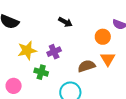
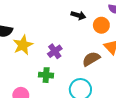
black arrow: (65, 22) -> (78, 15), moved
yellow star: (27, 50) -> (23, 45), moved

